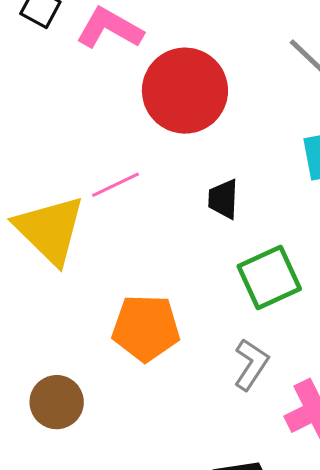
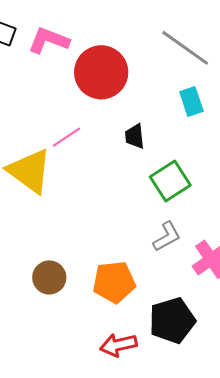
orange pentagon: (146, 328) -> (114, 282), moved
gray L-shape: (251, 364) -> (167, 237), turned 36

